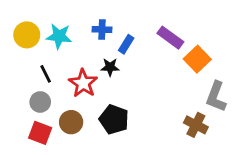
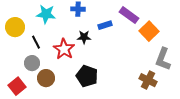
yellow circle: (27, 35) -> (15, 27), moved
blue rectangle: (126, 44) -> (105, 25), moved, turned 40
brown circle: (71, 122) -> (46, 78), moved
red square: (40, 133) -> (17, 86), moved, turned 30

